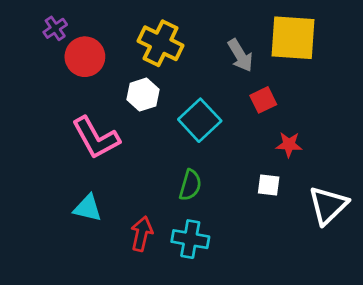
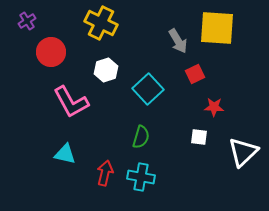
purple cross: (55, 28) -> (27, 21), moved
yellow cross: (161, 43) -> (101, 23), moved
red circle: (85, 57) -> (51, 52), moved

